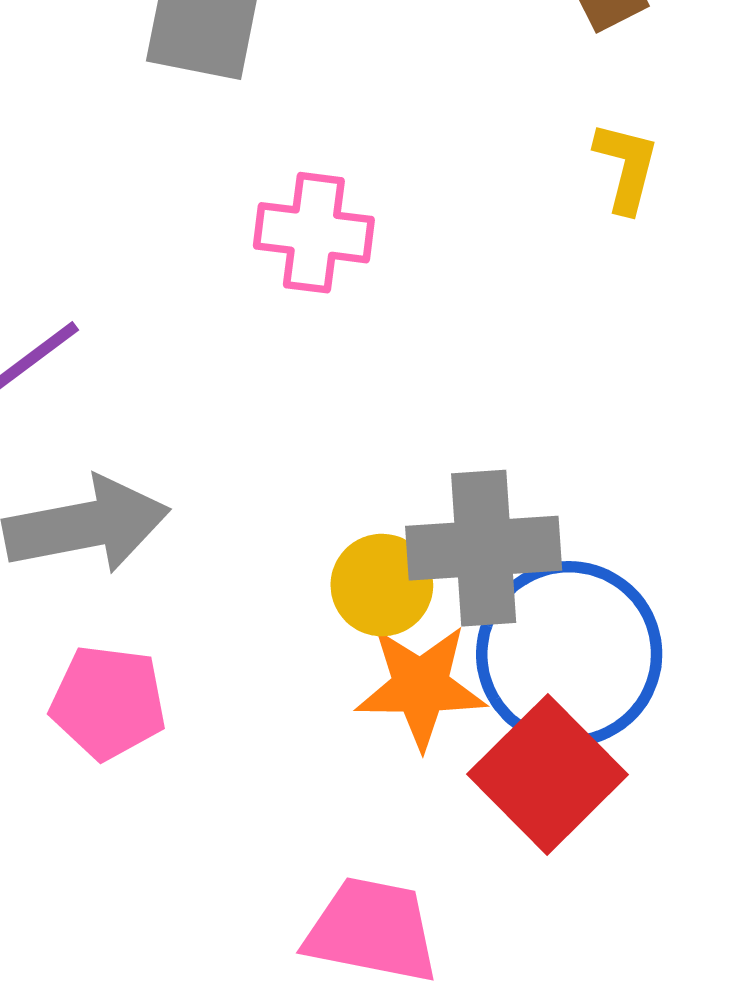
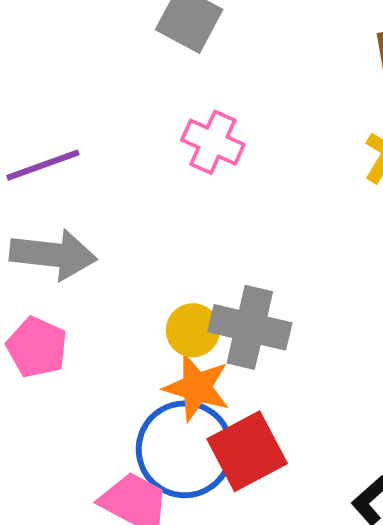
blue circle: (569, 654) -> (185, 449), moved

